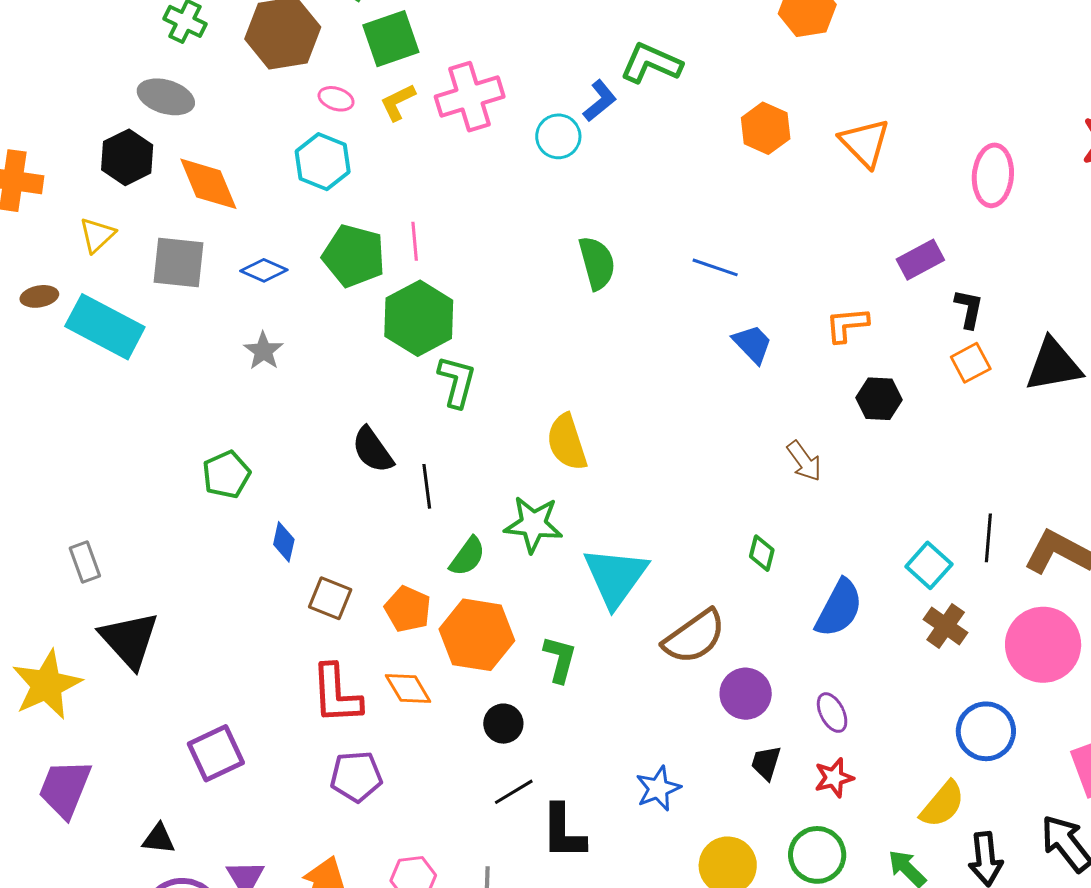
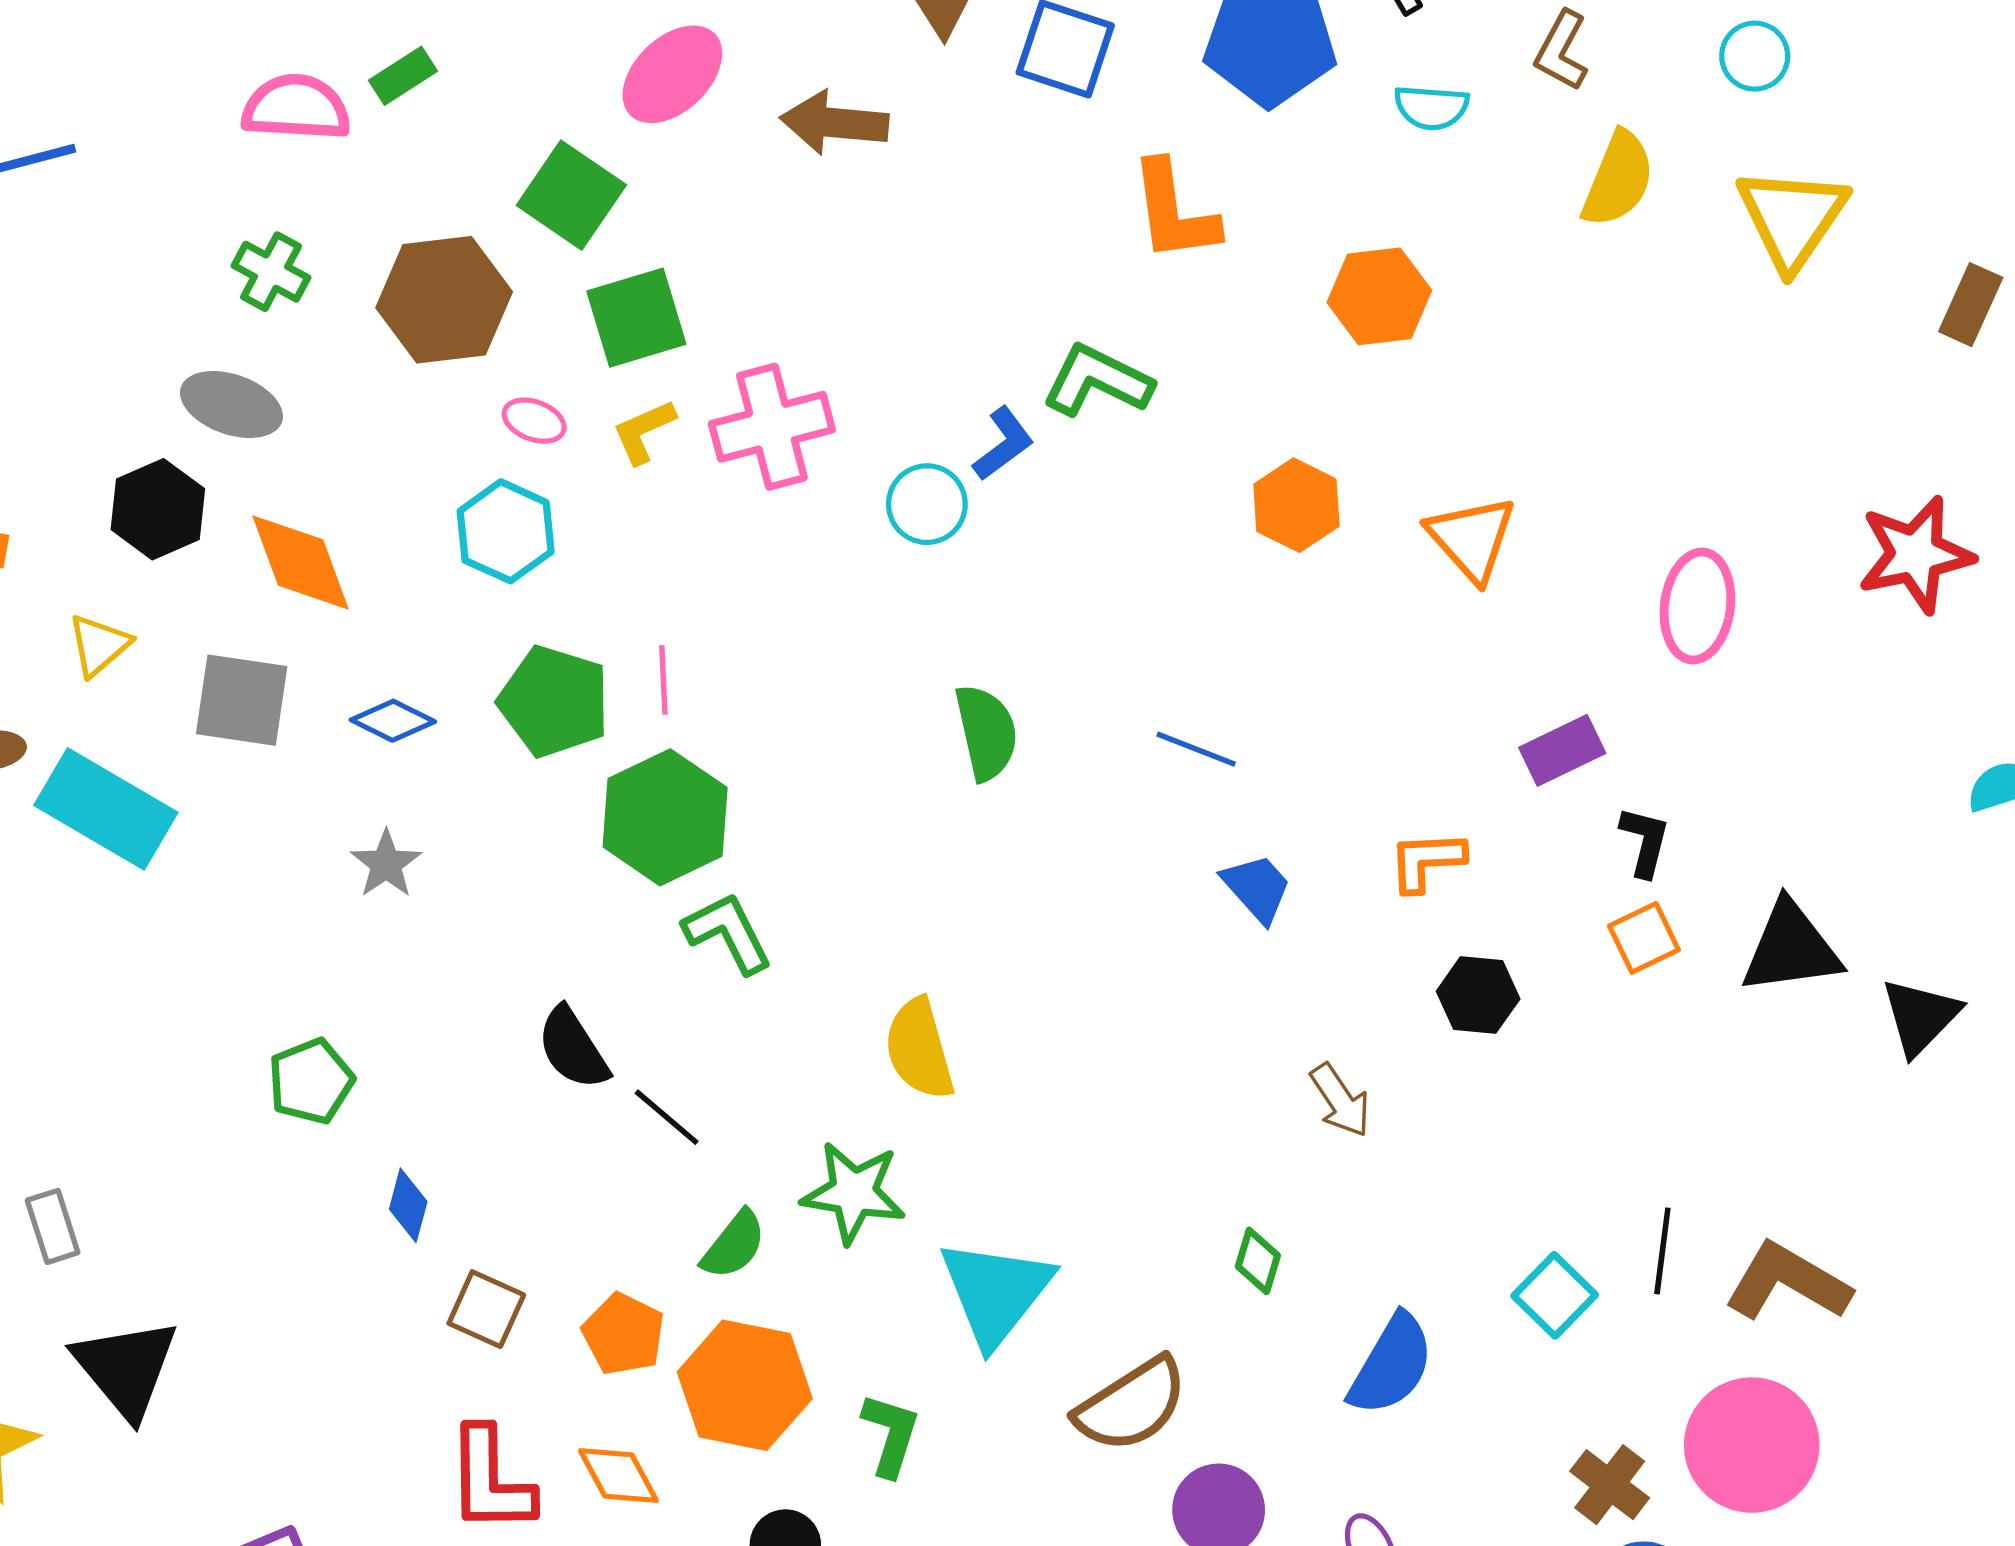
green L-shape: (457, 382) -> (728, 933), turned -44
black line: (427, 486) -> (667, 1117), turned -45
brown cross: (946, 626) -> (1610, 1485), moved

